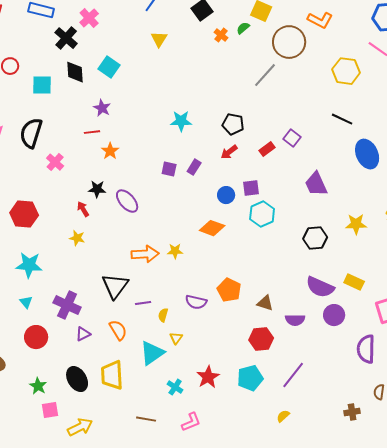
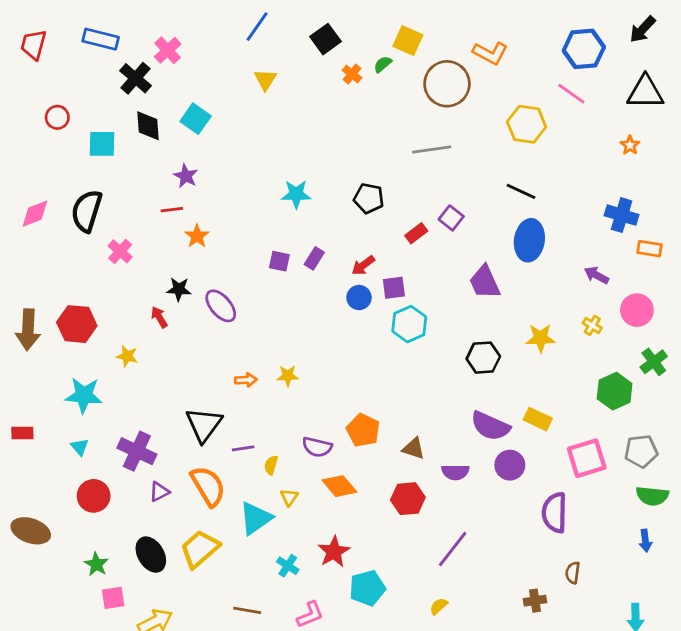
gray line: (265, 75) -> (432, 149), moved, turned 40
red arrow: (229, 152) -> (363, 265), moved
blue ellipse: (367, 154) -> (529, 240), moved, turned 32
orange diamond: (212, 228) -> (339, 486), moved, turned 30
yellow star: (77, 238) -> (127, 356), moved
orange arrow: (145, 254) -> (246, 380), size x0.6
orange semicircle: (118, 330) -> (208, 486), size x1.4
yellow trapezoid: (112, 375) -> (200, 549), turned 52
cyan pentagon: (250, 378) -> (367, 588), moved

